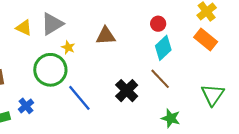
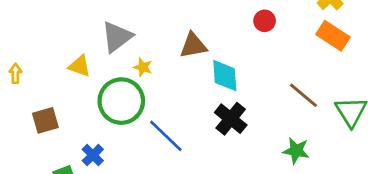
yellow triangle: (24, 28) -> (80, 66), moved
cyan diamond: (163, 48) -> (225, 76), moved, turned -45
brown line: (160, 79) -> (303, 95), moved

